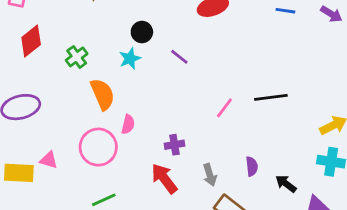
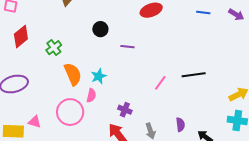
purple line: (179, 57) -> (128, 47), turned -32
cyan star: (130, 59) -> (99, 76), moved
purple cross: (174, 145) -> (125, 110), turned 32

